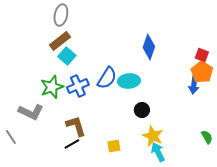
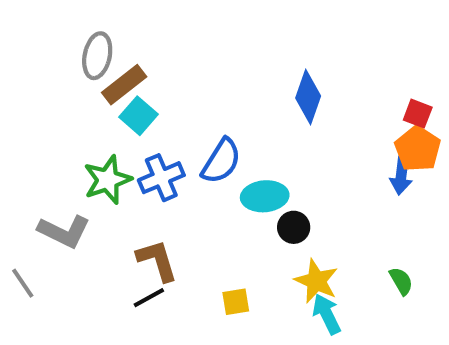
gray ellipse: (61, 15) -> (97, 56), moved
cyan ellipse: (129, 81) -> (265, 196), moved
green semicircle: (207, 137) -> (401, 281), moved

